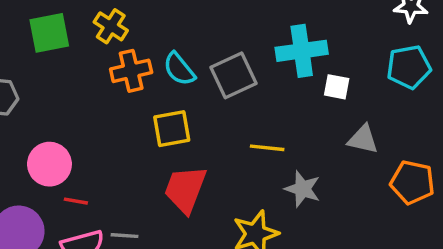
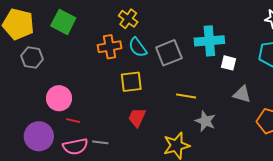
yellow cross: (111, 26) -> (128, 19), moved
green square: (49, 33) -> (63, 22), turned 35
red trapezoid: (185, 189) -> (137, 117), size x0.7

